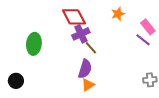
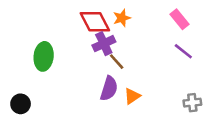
orange star: (118, 14) -> (122, 18), moved
pink rectangle: (148, 27) -> (179, 19), moved
orange triangle: (88, 85) -> (132, 96), moved

